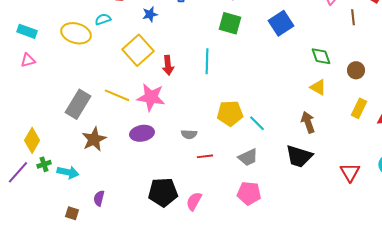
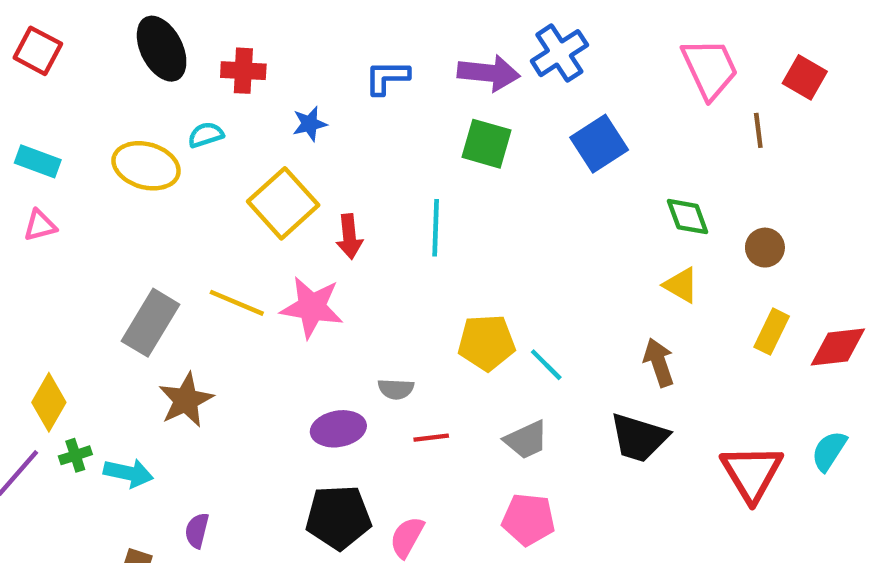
purple ellipse: (142, 133) -> (338, 429), moved
red triangle: (350, 172) -> (752, 473), size x1.4

